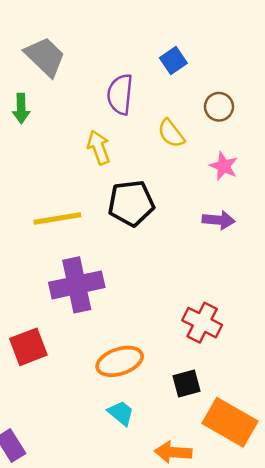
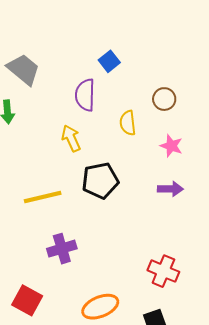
blue square: (173, 60) -> (109, 61), moved
yellow semicircle: (171, 133) -> (128, 123), turned 35
purple cross: (77, 285) -> (62, 249), size x0.7
red square: (28, 347) -> (27, 300), turned -36

